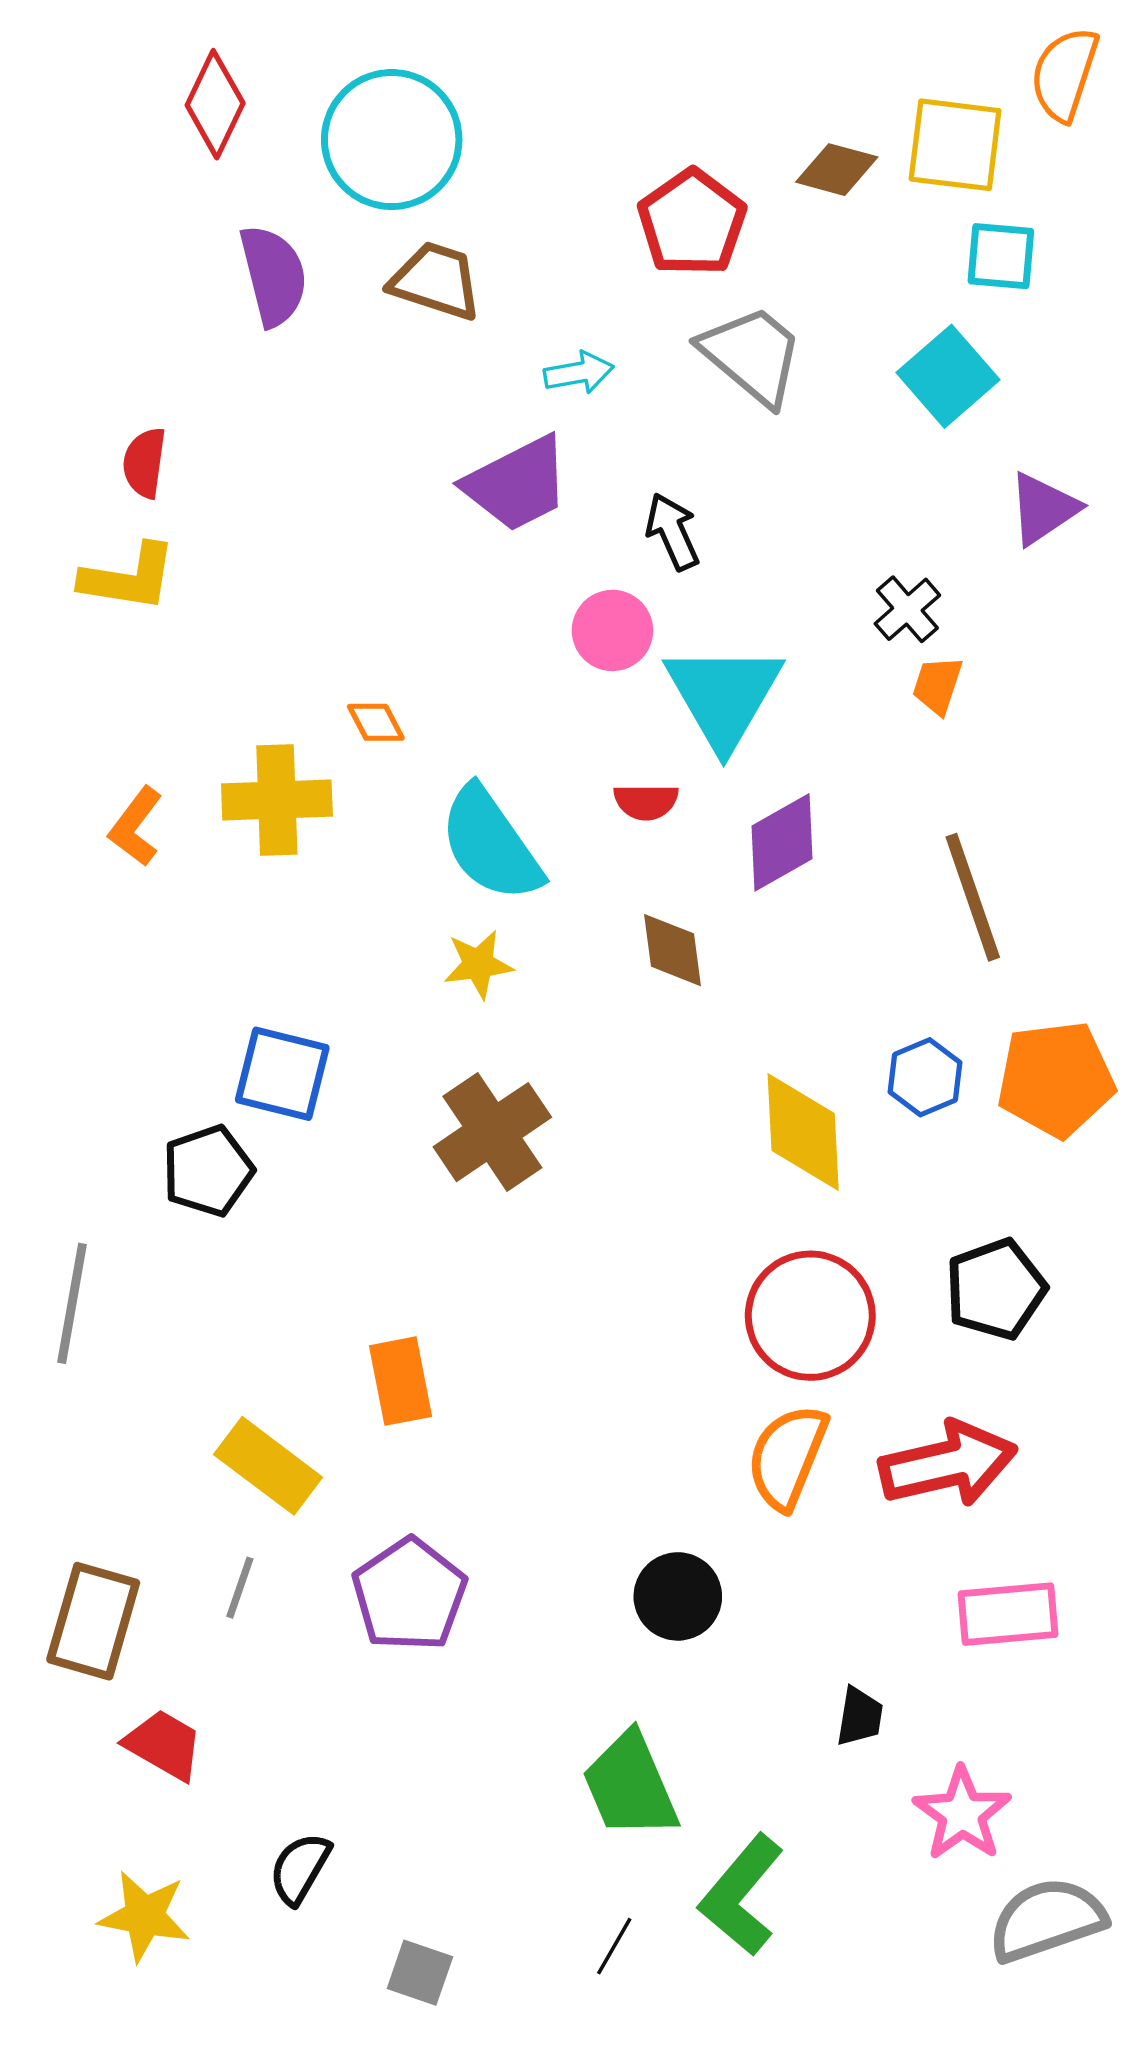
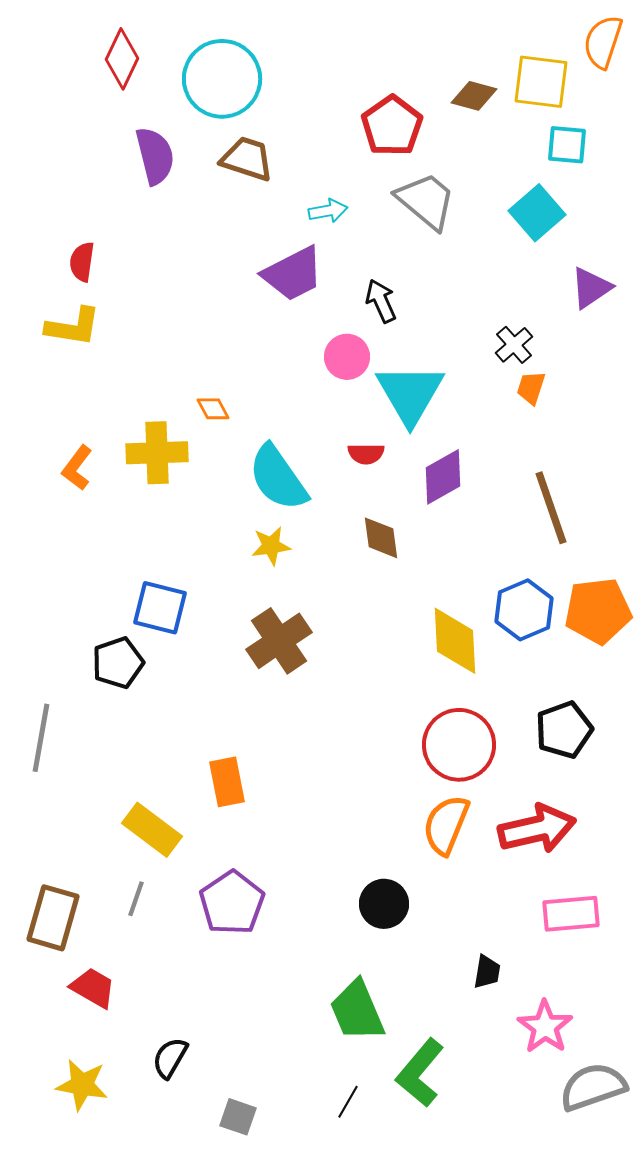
blue hexagon: (925, 1077) -> (524, 610), size x1.4

